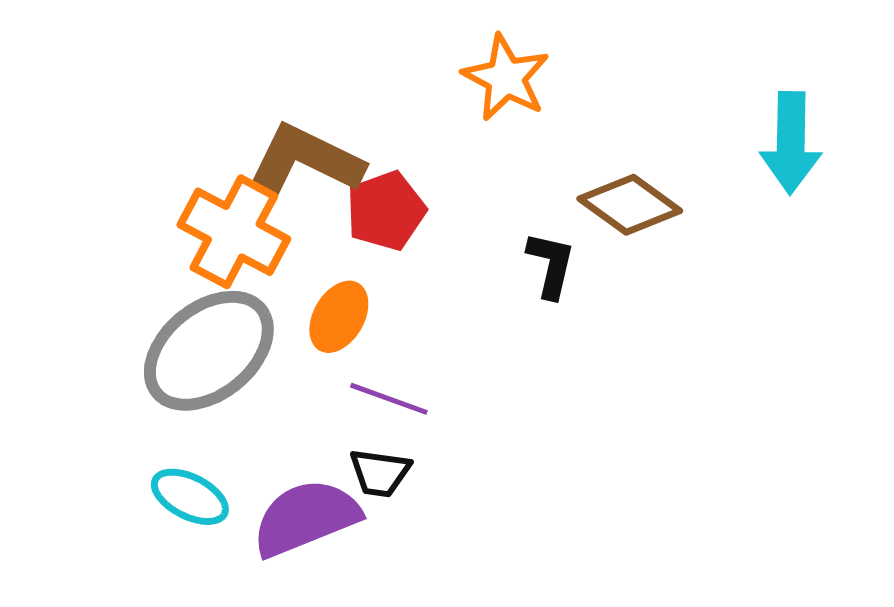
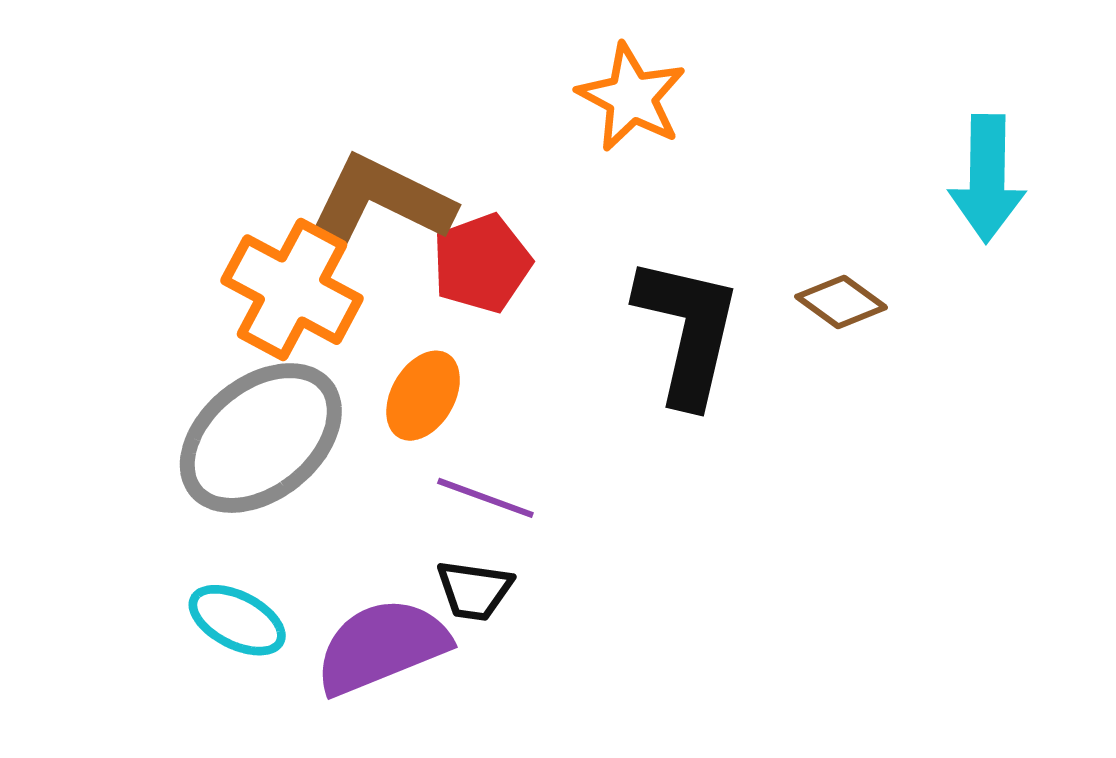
brown diamond: (630, 205) -> (841, 302), moved, size x0.7
black L-shape: (551, 265) -> (688, 331), size x1.8

